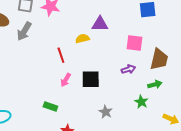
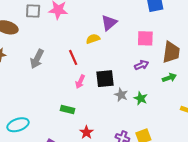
purple triangle: (100, 24) -> (109, 23), turned -36
gray arrow: (24, 31) -> (37, 59), moved
green star: (141, 102) -> (141, 98), moved
gray star: (106, 112) -> (121, 95), moved

